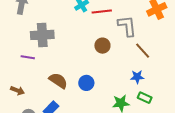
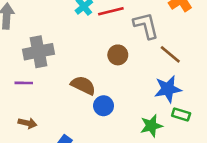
blue star: (137, 77) -> (168, 89), size x1.5
brown semicircle: (58, 81) -> (83, 85), moved
brown arrow: (17, 90) -> (27, 123), moved

